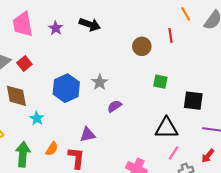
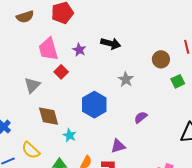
red square: (24, 63) -> (61, 72), moved
gray star: (100, 82) -> (126, 79), moved
green square: (160, 82) -> (178, 81), moved, turned -32

